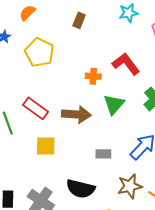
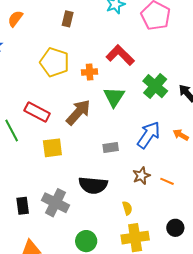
yellow pentagon: (39, 52) -> (55, 62), moved
brown arrow: (76, 114) -> (78, 112), turned -44
brown star: (130, 186) -> (141, 176), size x0.7

